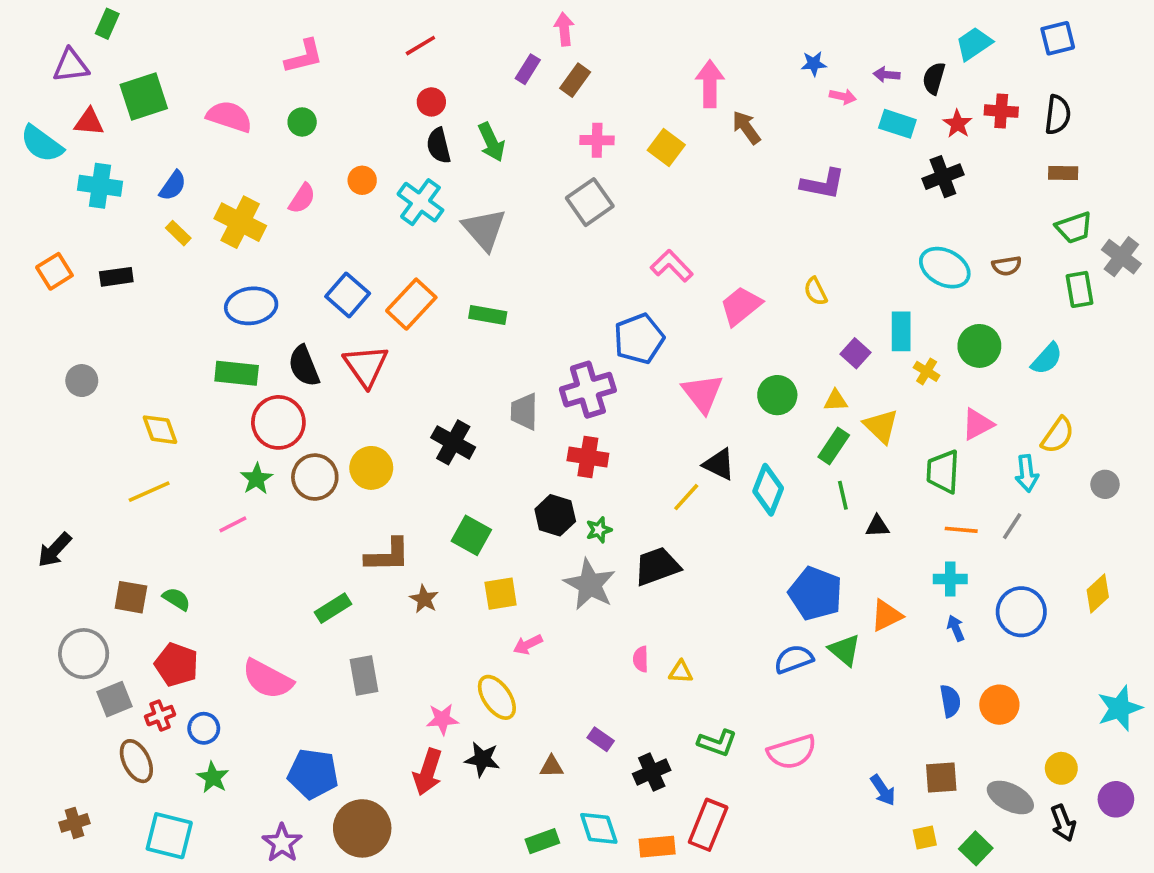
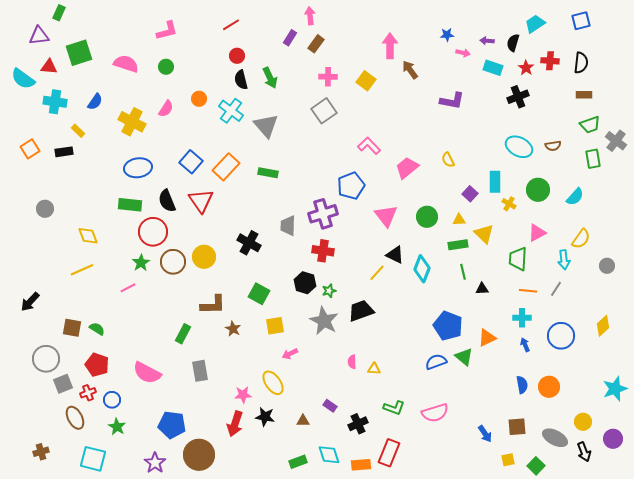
yellow rectangle: (178, 233) -> (78, 131), moved
green rectangle: (834, 446) -> (458, 245), turned 48
green rectangle: (333, 608) -> (183, 334), turned -30

